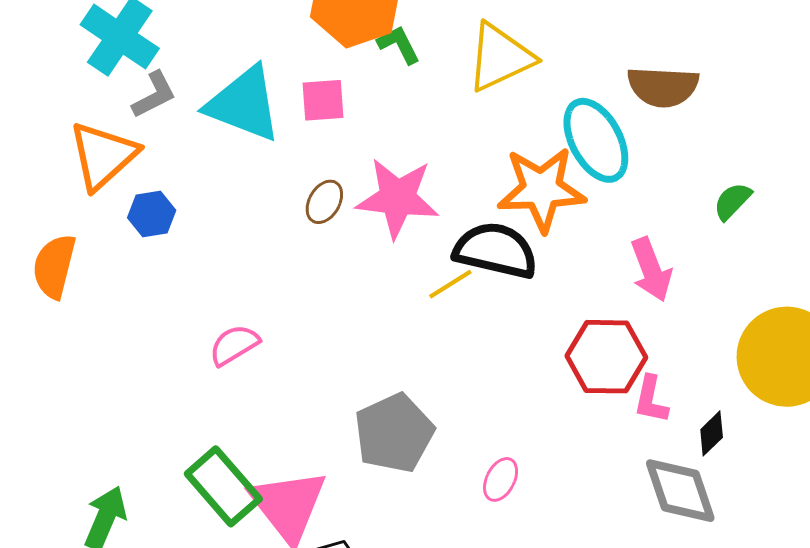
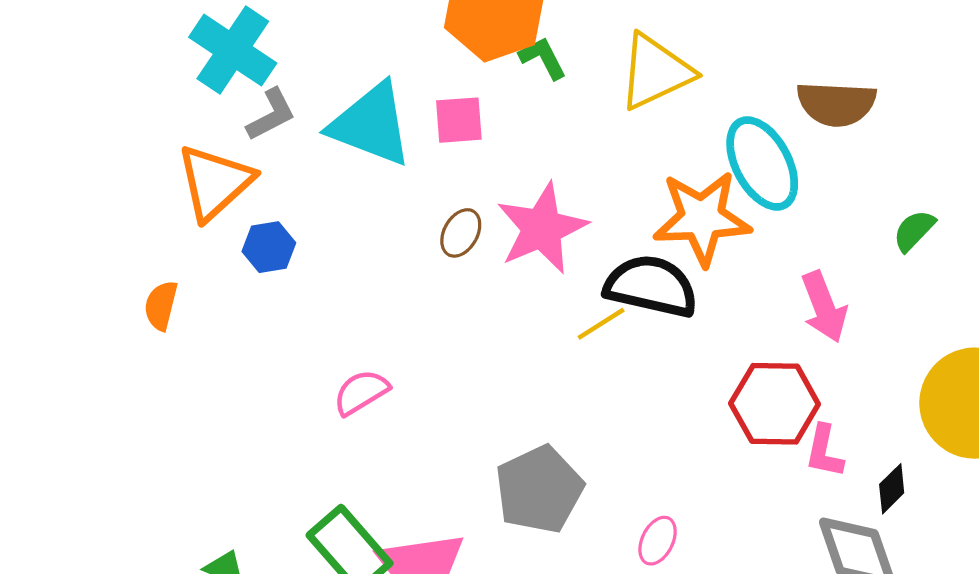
pink star: (397, 198) -> (542, 228), turned -30
orange semicircle: (54, 266) -> (161, 306), size x0.7

